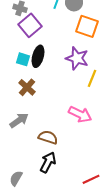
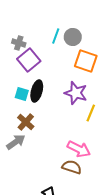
gray arrow: (19, 120) -> (16, 142), moved
brown semicircle: (48, 137) -> (72, 167), moved

